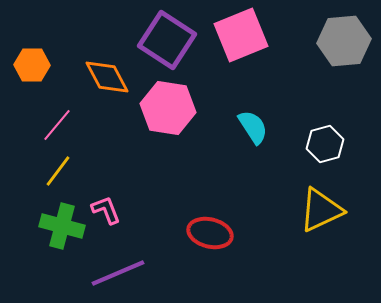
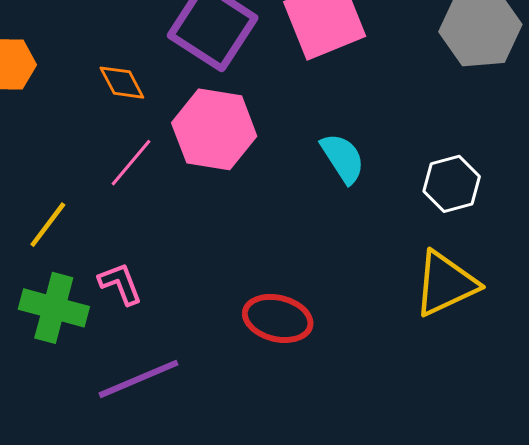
orange diamond: (107, 77) -> (122, 83), size x0.7
pink line: (57, 125) -> (131, 163), moved

